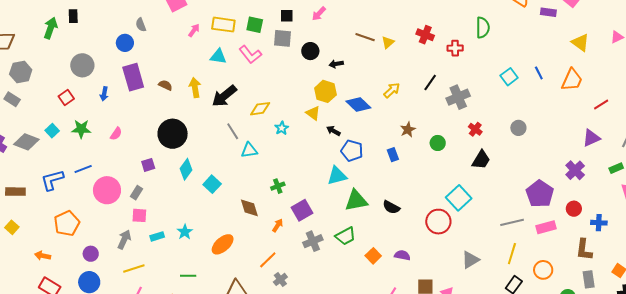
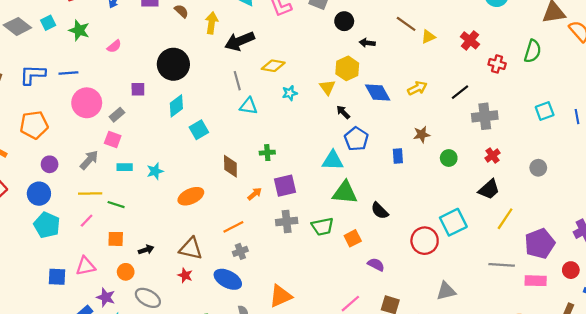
yellow line: (512, 254) -> (505, 219), moved
orange square: (373, 256) -> (353, 238), moved
green line: (188, 276) -> (116, 205), moved

